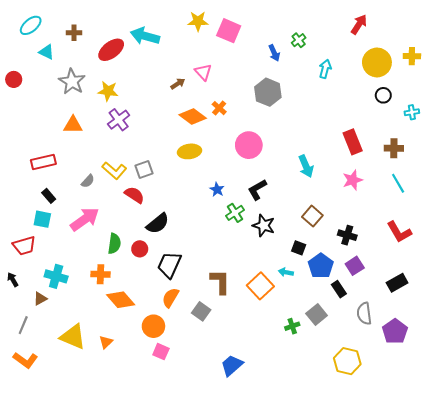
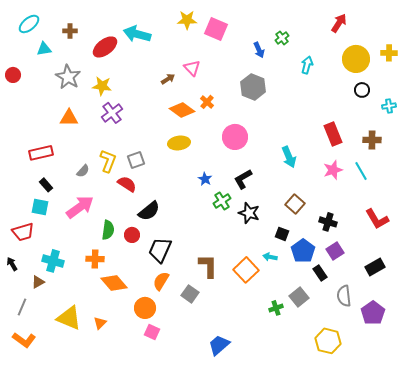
cyan triangle: (47, 52) -> (44, 49), turned -35
yellow L-shape: (114, 171) -> (108, 161), turned -110
cyan line: (398, 183) -> (361, 171), moved

